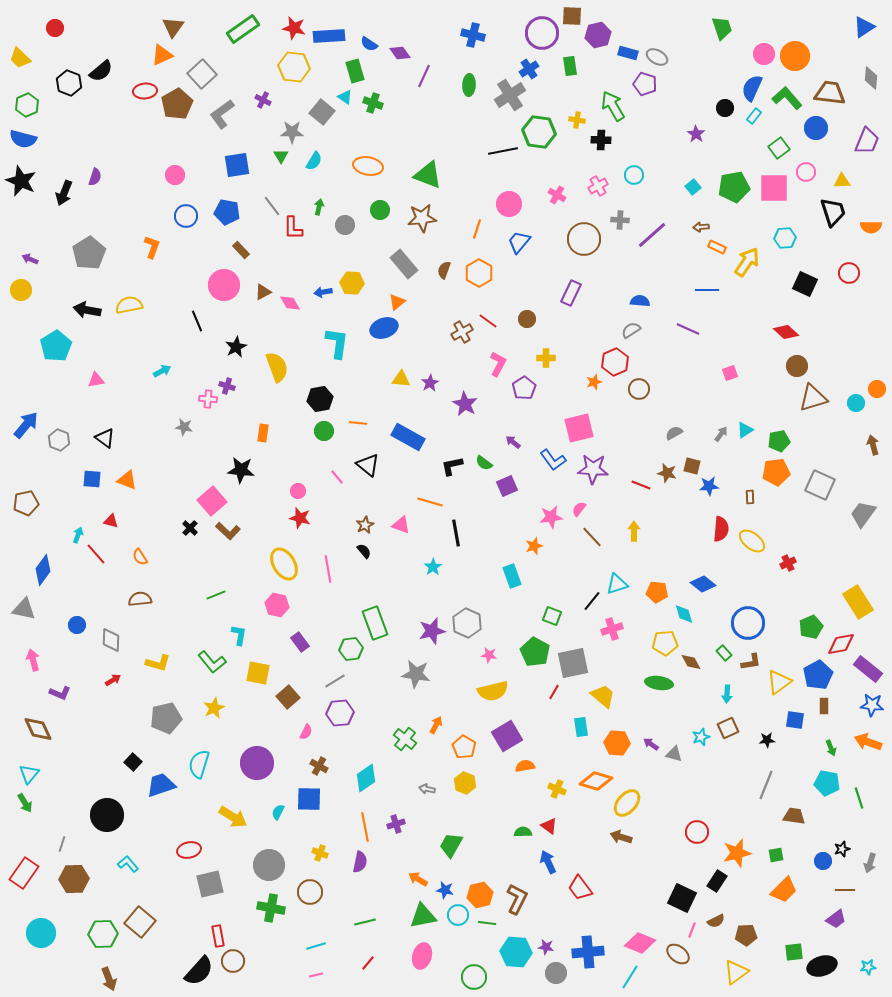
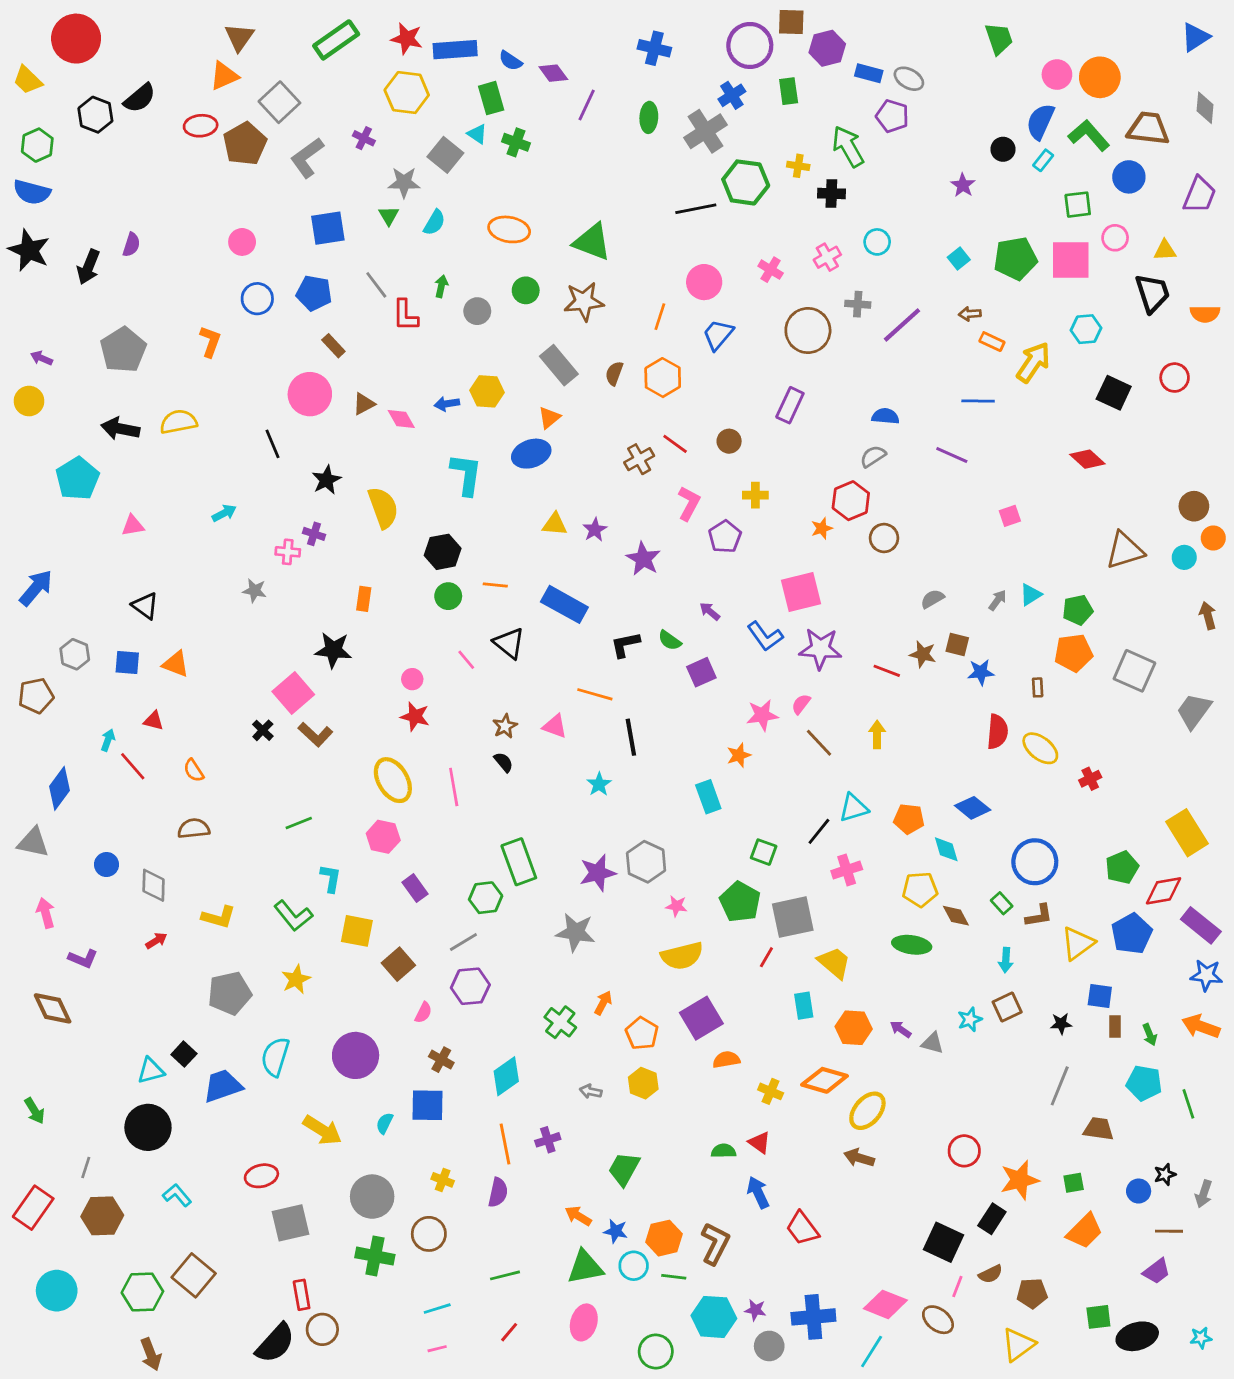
red circle: (55, 28) -> (76, 39), size x2.0
green square: (779, 148) -> (1078, 205), turned 30
brown circle: (797, 366) -> (1194, 506), moved
gray hexagon: (59, 440) -> (75, 654), moved
brown rectangle: (824, 706) -> (1115, 1026), moved
cyan triangle: (29, 774) -> (151, 1071), moved, turned 35

